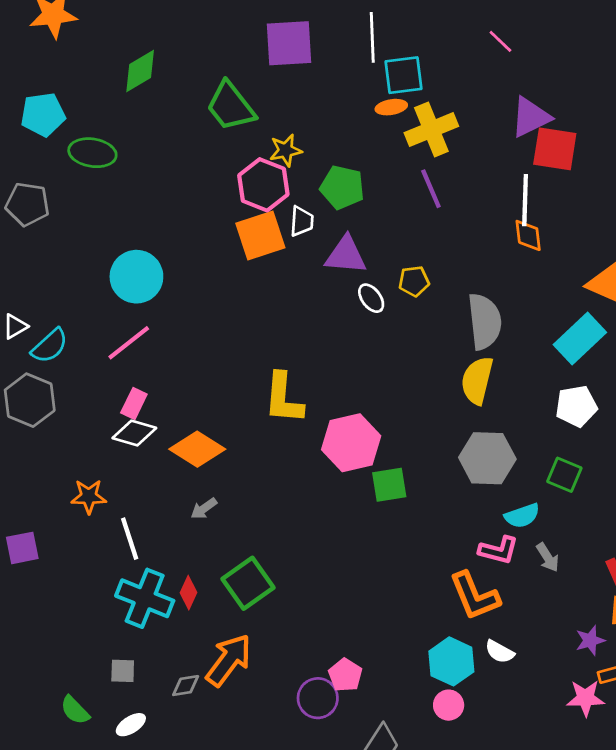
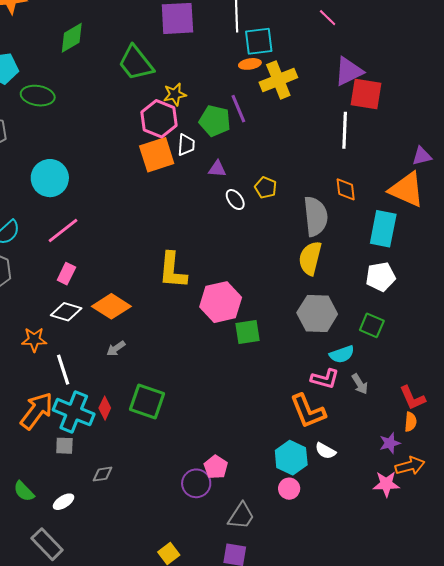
purple line: (431, 189) -> (238, 109), moved
orange diamond: (528, 235) -> (346, 189), moved
purple triangle: (346, 255) -> (217, 169), size x0.6
cyan circle: (136, 277) -> (50, 178), moved
yellow pentagon: (414, 281) -> (266, 188), turned 30
cyan rectangle: (580, 339) -> (383, 229), turned -36
white diamond: (134, 433) -> (66, 312), moved
green square: (248, 583) -> (147, 402), turned -36
orange arrow: (229, 660) -> (37, 411), moved
gray square: (123, 671) -> (64, 446), moved

